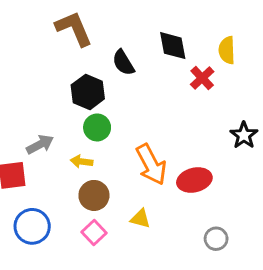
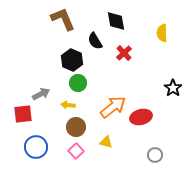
black diamond: (173, 46) -> (116, 21), moved
red cross: (202, 78) -> (124, 53), moved
orange arrow: (151, 165) -> (113, 107), turned -100

